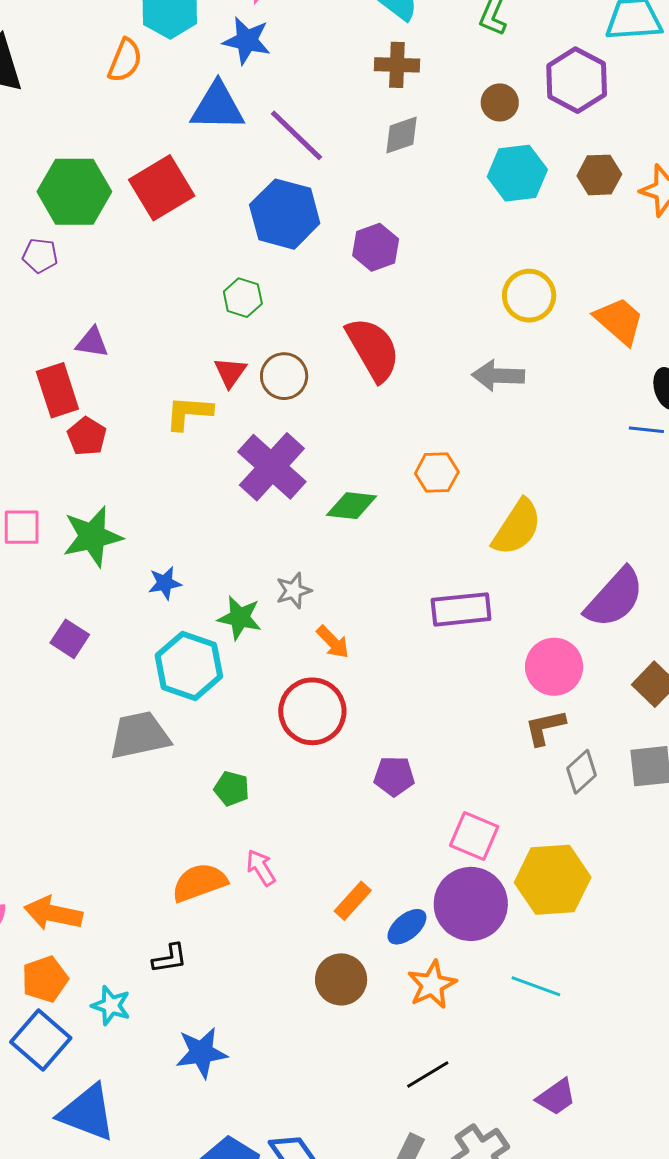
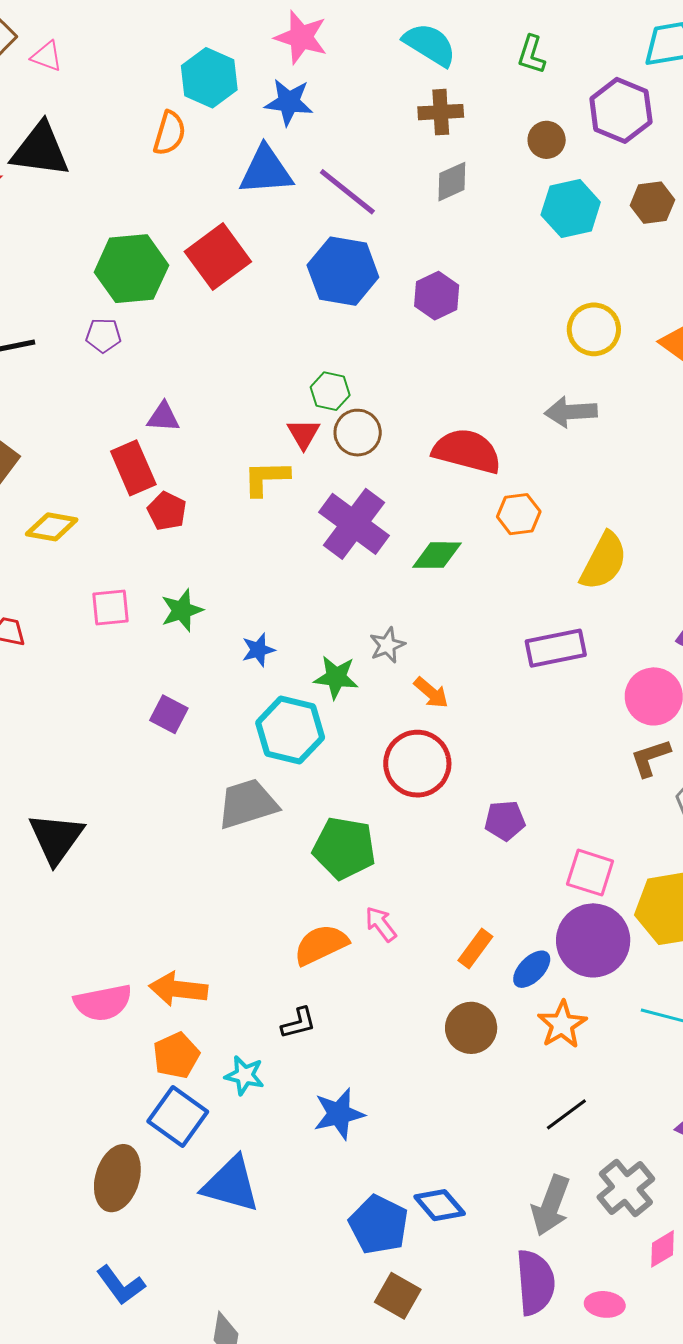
green hexagon: (243, 298) -> (330, 391), moved
red semicircle: (373, 349) -> (467, 451), moved, turned -40
green star: (92, 537) -> (182, 610), size x0.7
green pentagon: (232, 789) -> (344, 848), size x1.8

